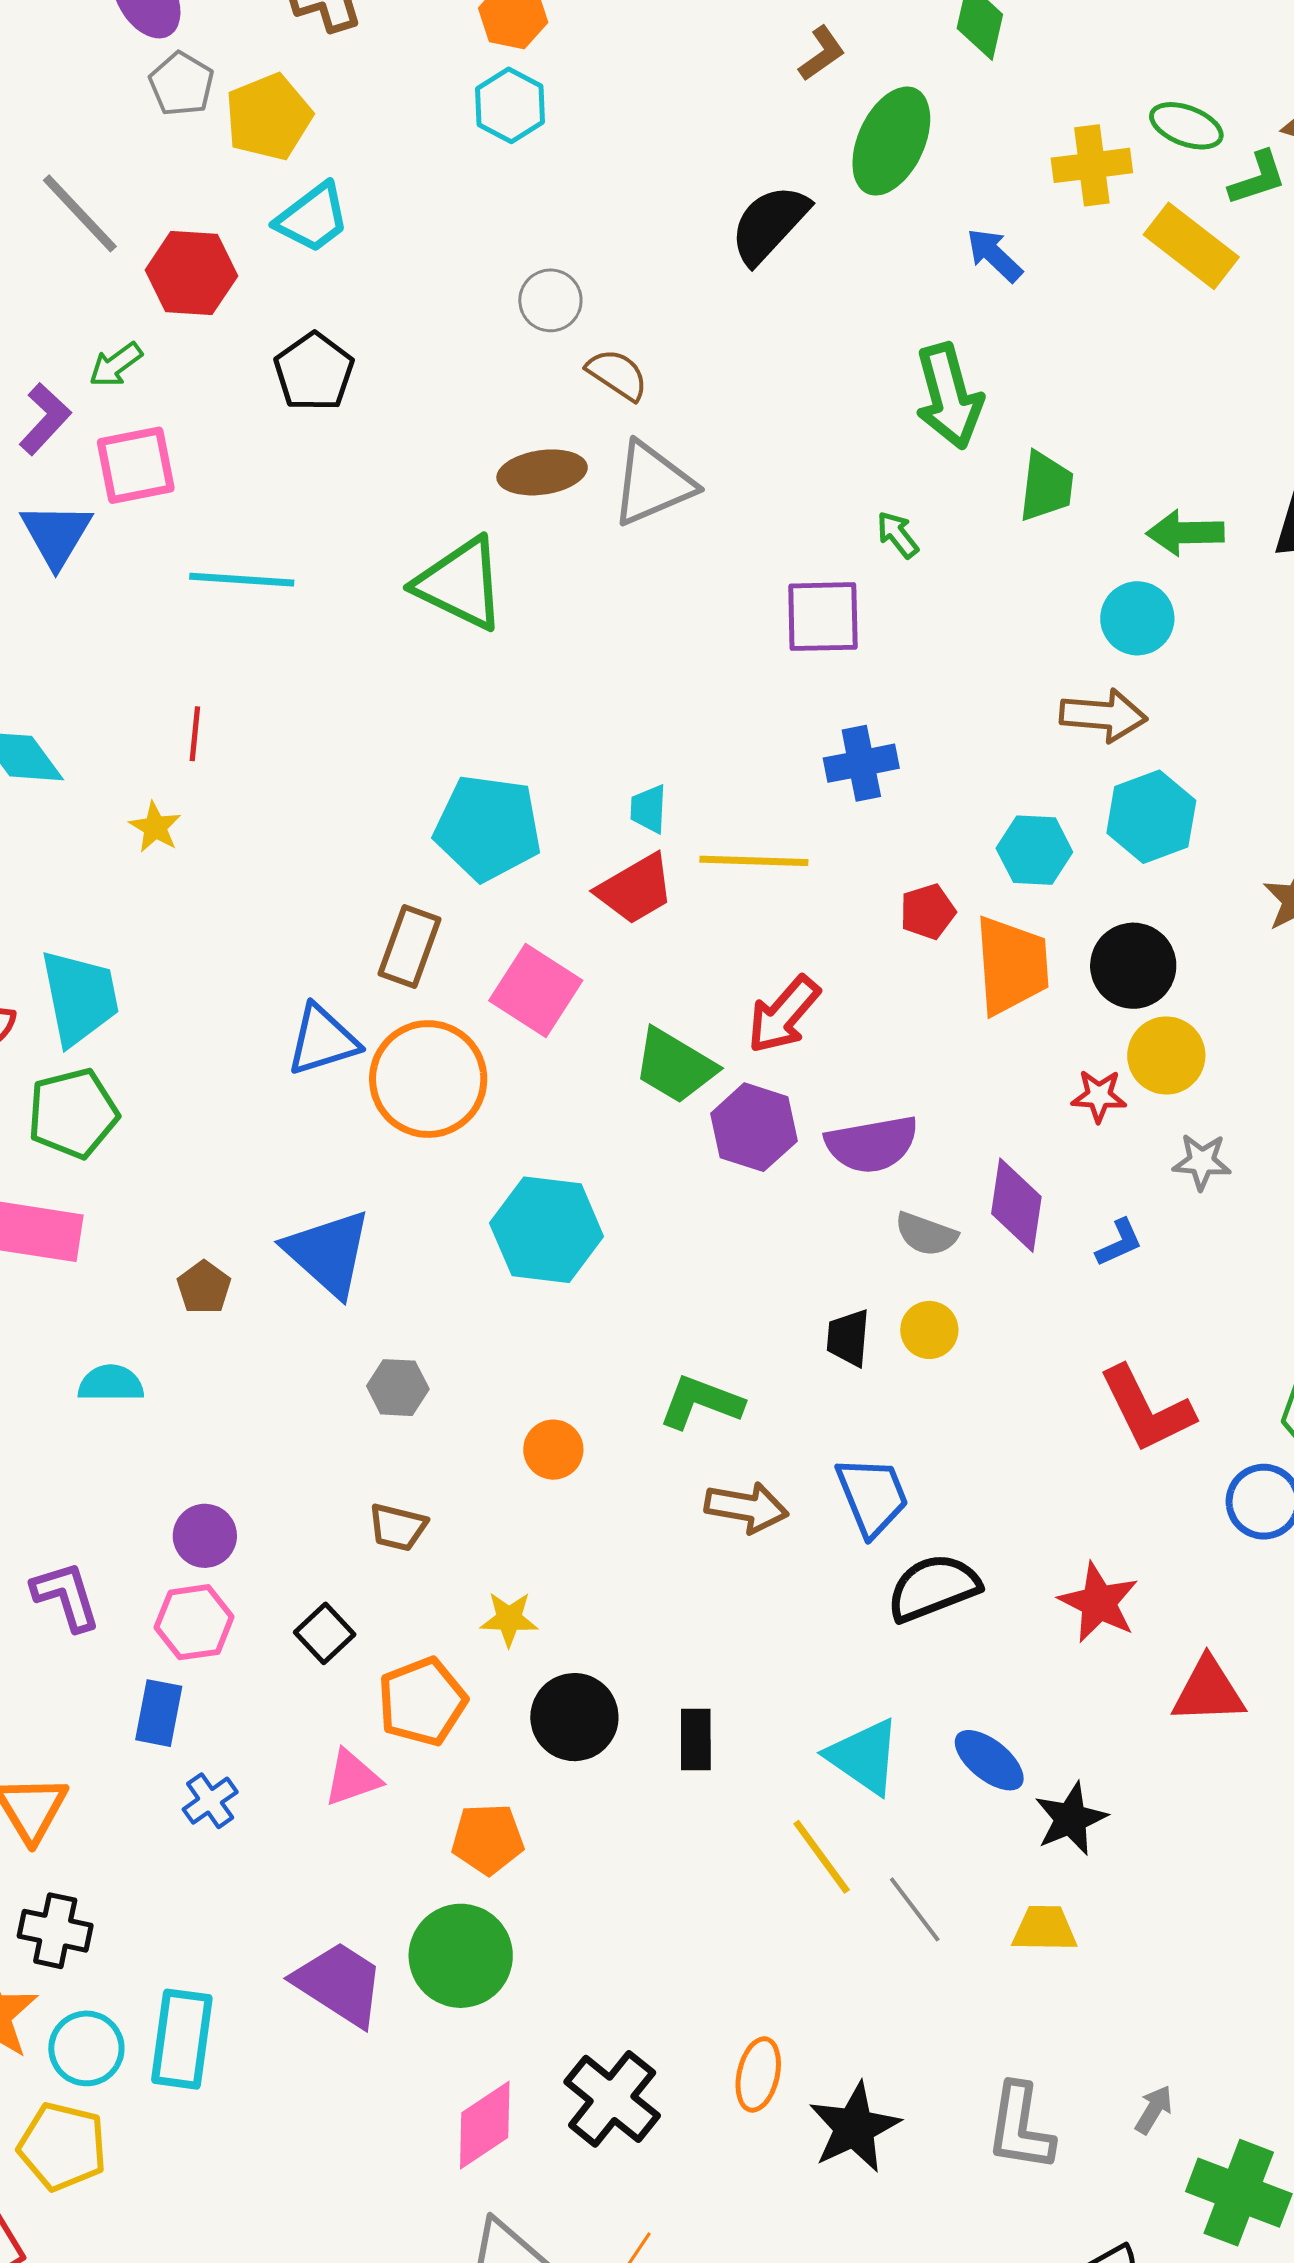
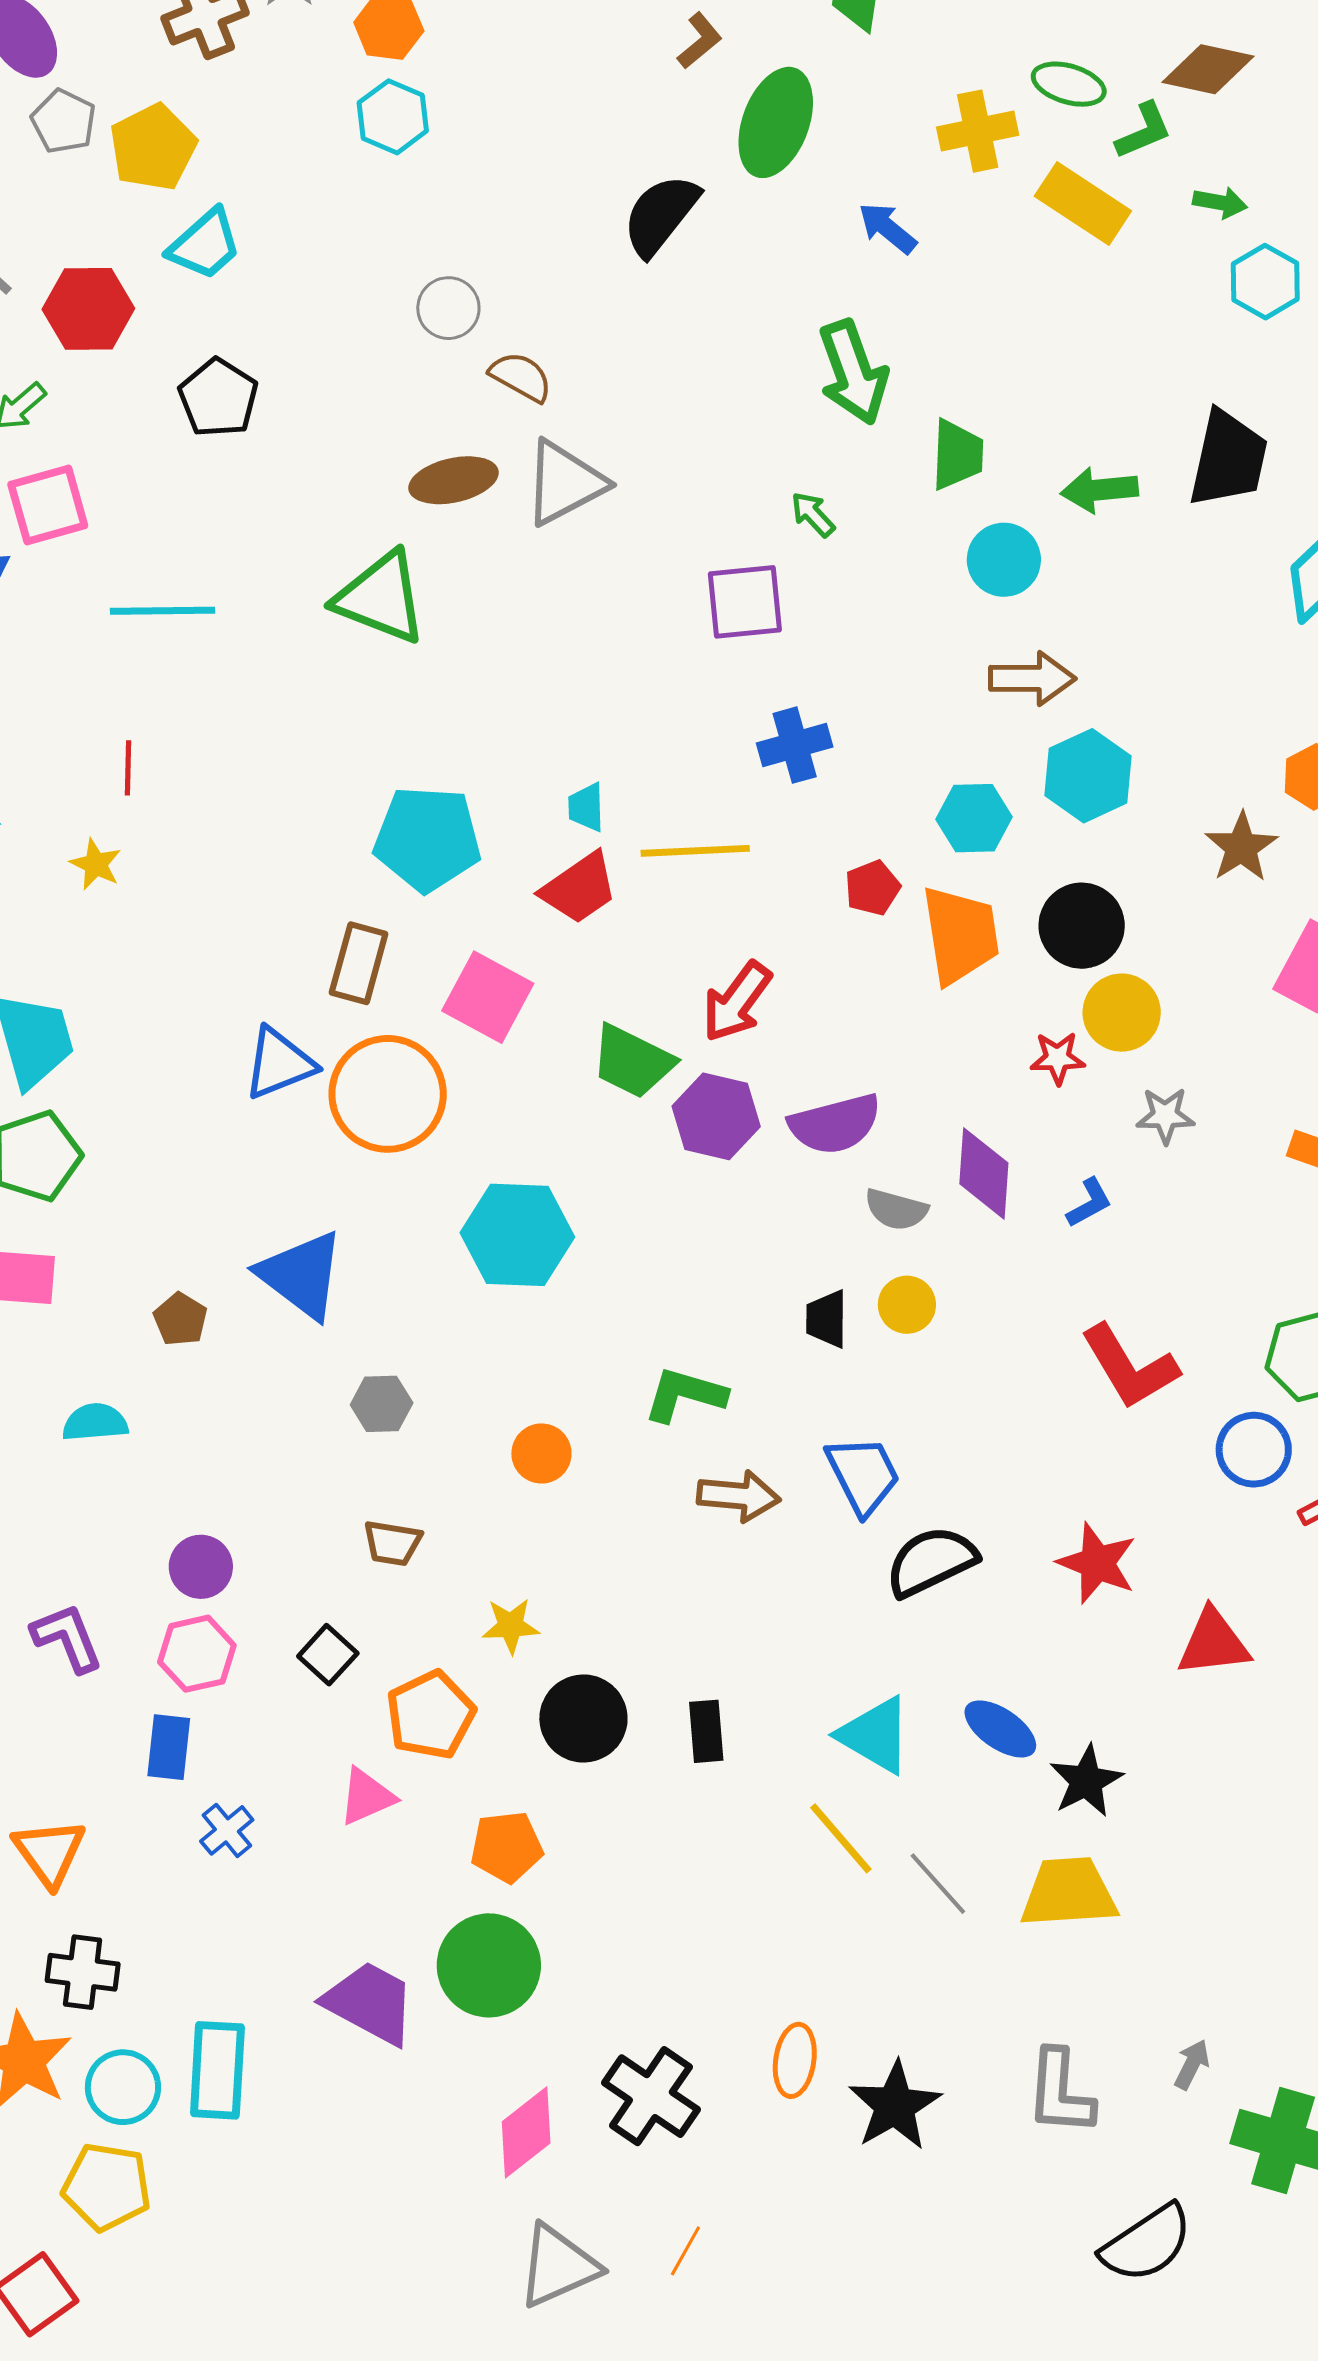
cyan circle: (1137, 618) -> (1004, 560), moved
yellow trapezoid: (1044, 1929) -> (1069, 1893), size x1.5

